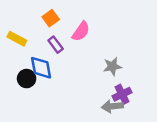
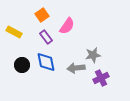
blue diamond: (41, 68) -> (46, 62), moved
gray arrow: (112, 106) -> (76, 68), moved

